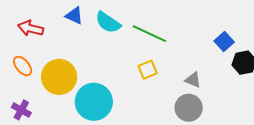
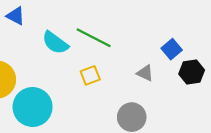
cyan semicircle: (108, 22) -> (55, 43), moved
gray triangle: (193, 80) -> (145, 73), moved

